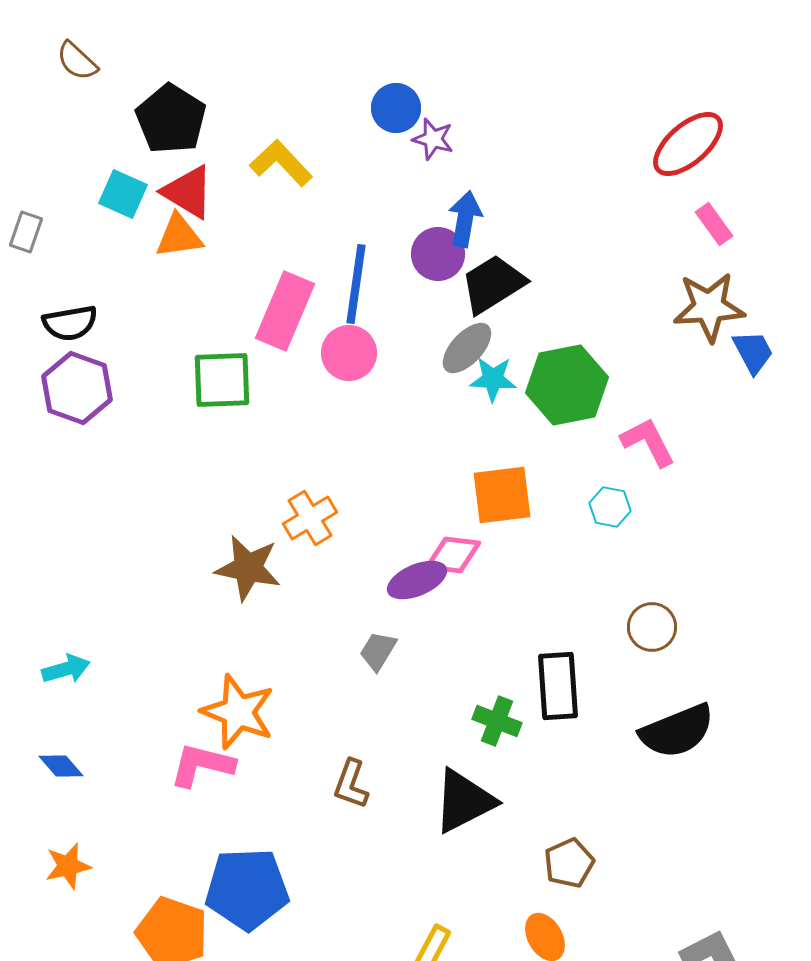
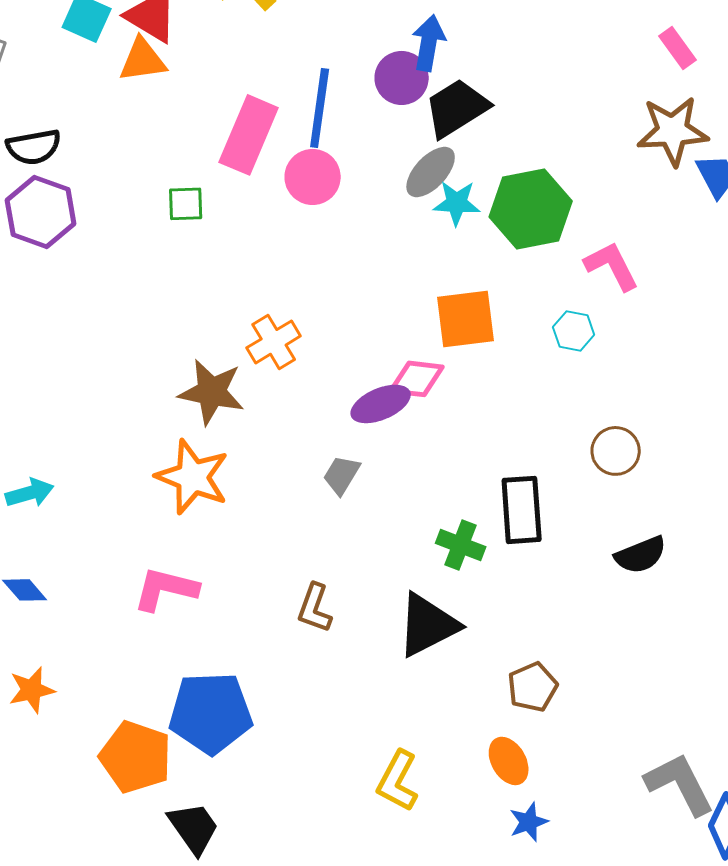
green square: (222, 380) -> (186, 204), size x0.6
orange star: (238, 712) -> (193, 477), moved
black semicircle: (677, 731) -> (641, 555), size x0.7

